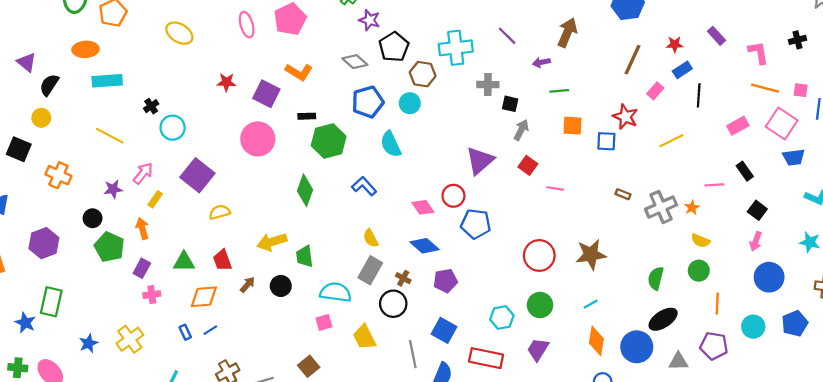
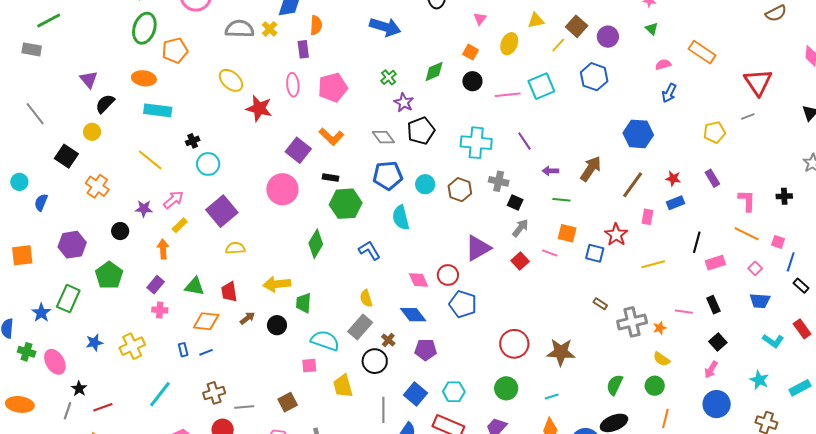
brown arrow: (567, 33) -> (591, 169), moved
brown hexagon: (423, 74) -> (460, 190), moved
red star: (226, 82) -> (259, 108), moved, size x1.5
pink rectangle: (655, 91) -> (647, 217), turned -42
black line: (699, 95) -> (697, 242), moved
pink square: (782, 123) -> (755, 268), size x0.5
pink line: (555, 188) -> (550, 253), moved
green pentagon: (109, 247) -> (109, 275), moved
cyan hexagon: (502, 318) -> (454, 392), moved

